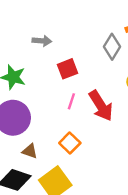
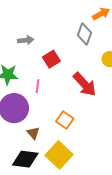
pink line: (71, 101) -> (37, 86), moved
brown triangle: (30, 151) -> (33, 133), turned 40

